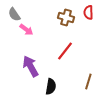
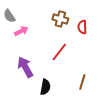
red semicircle: (88, 12) -> (82, 27), moved
pink arrow: (26, 30) -> (21, 31), turned -64

